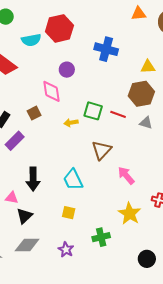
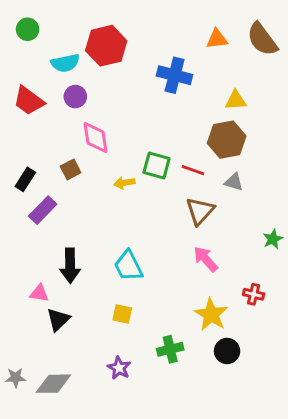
orange triangle: (139, 14) -> (217, 39), moved
purple circle: (67, 70) -> (75, 97), moved
brown triangle: (102, 150) -> (200, 211), moved
gray diamond: (27, 245) -> (53, 384), moved
black circle: (147, 259) -> (227, 351), moved

